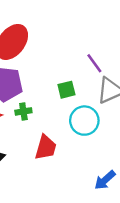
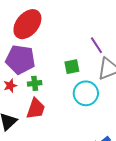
red trapezoid: (46, 147) -> (36, 109), moved

